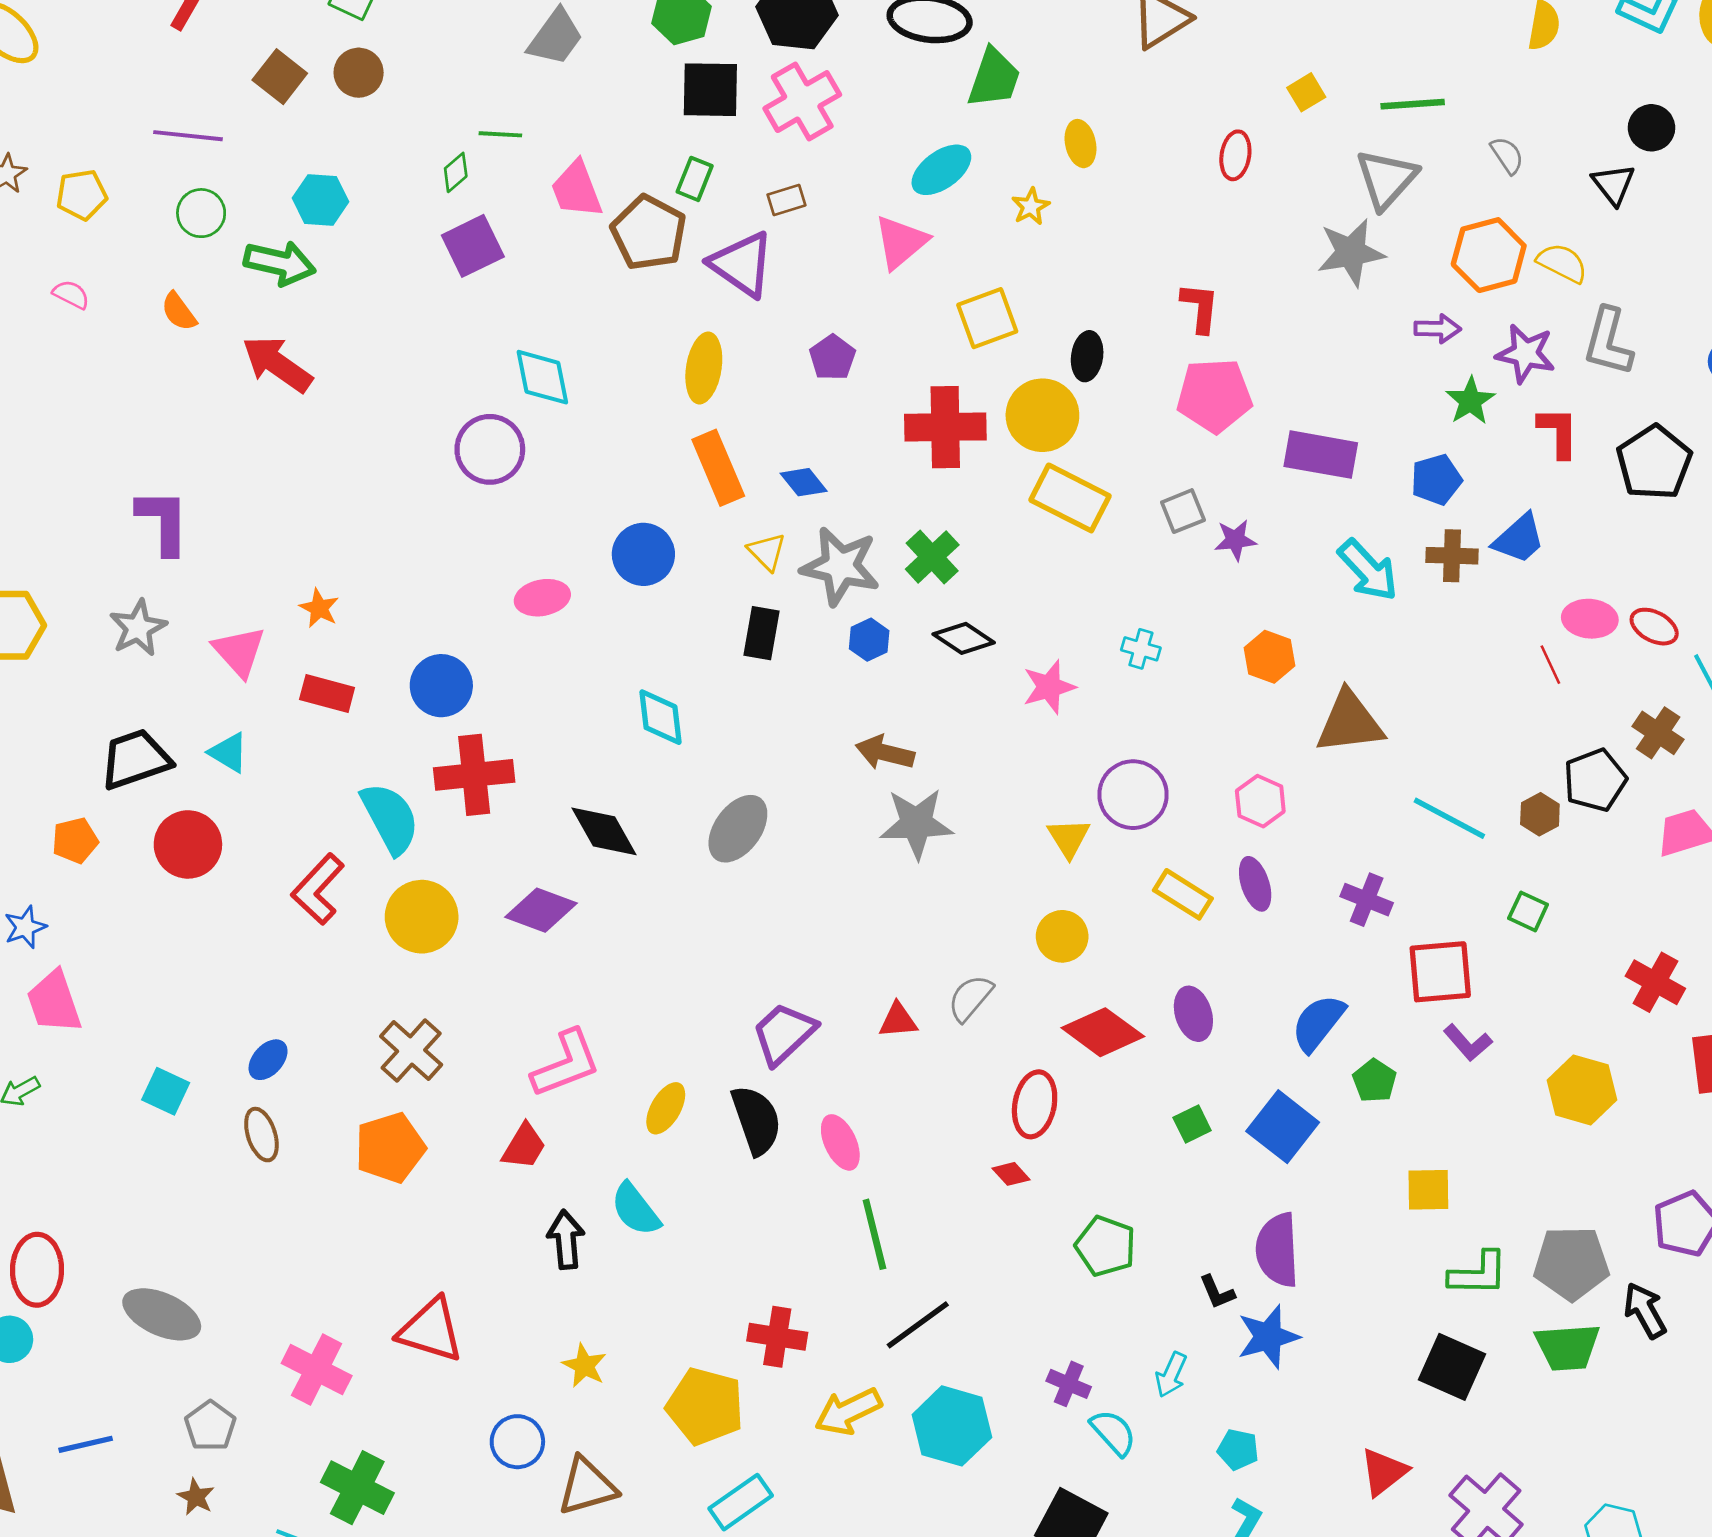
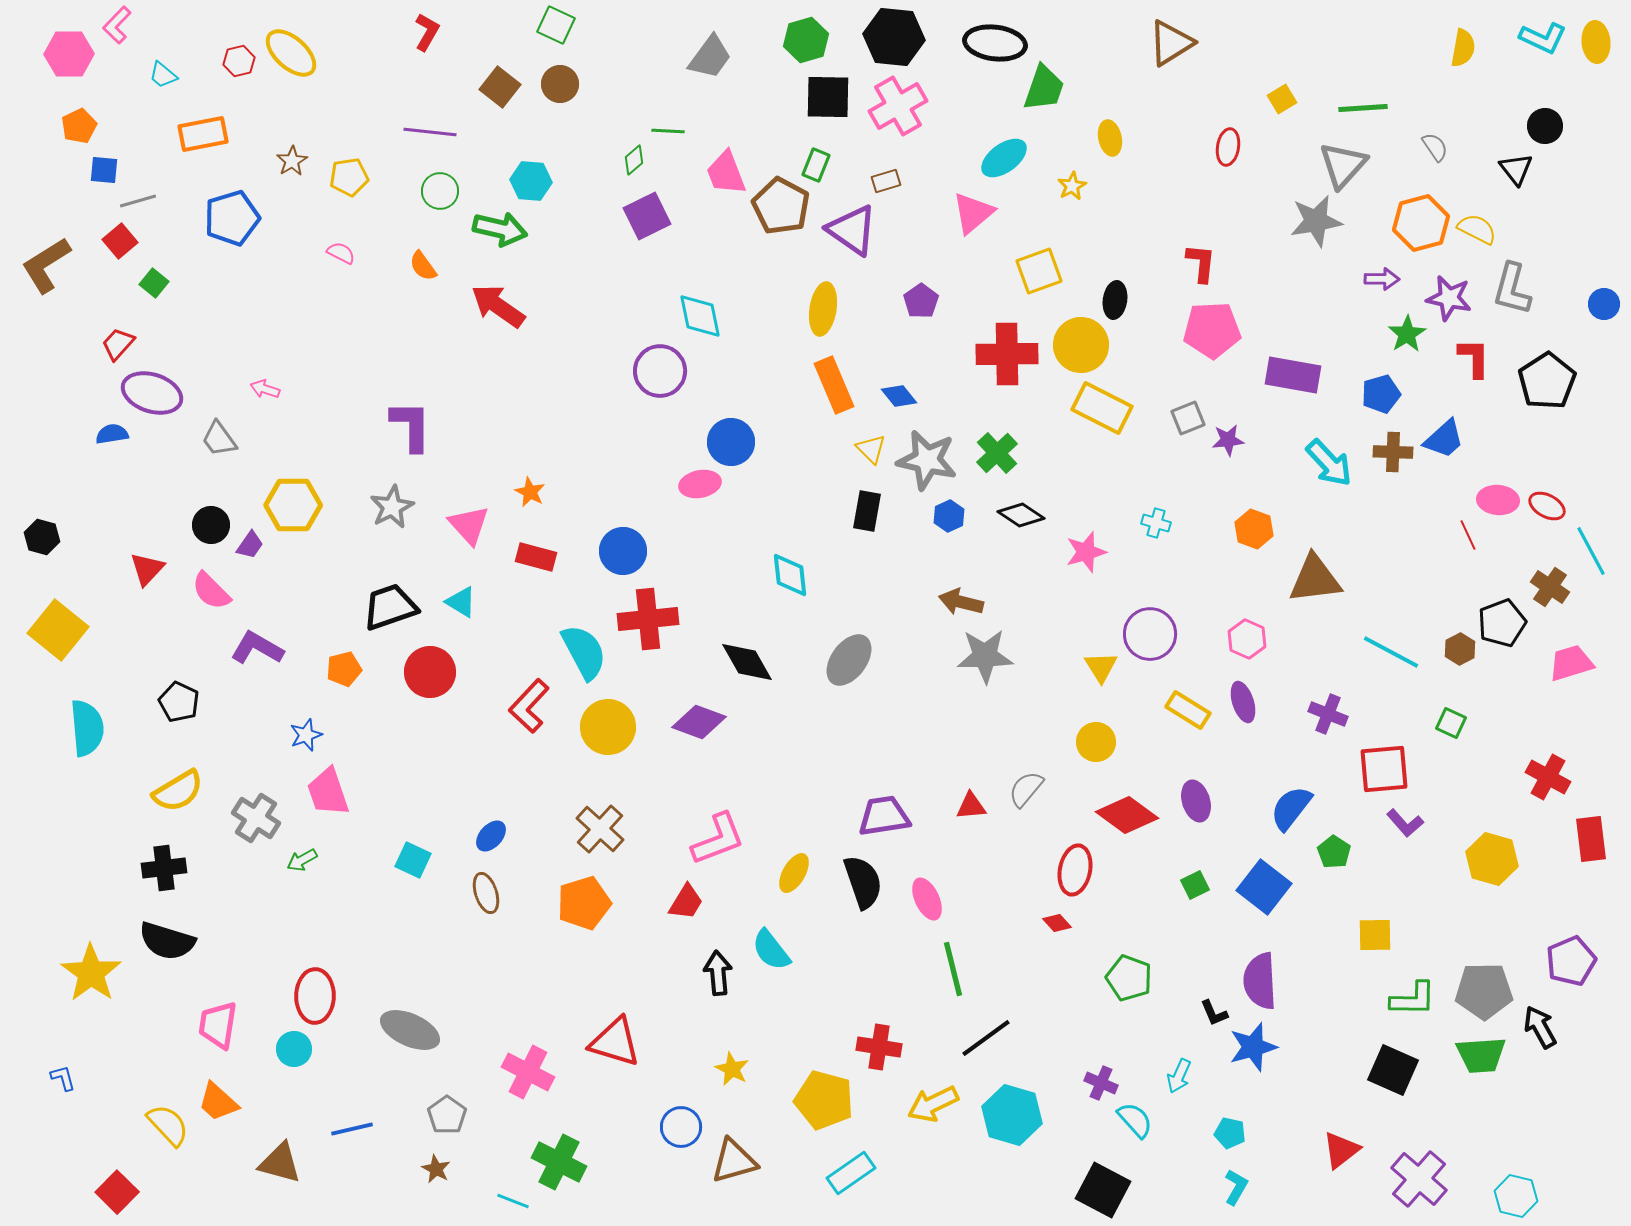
blue circle: (643, 554) -> (731, 442), moved
purple trapezoid: (784, 1033) -> (884, 816), turned 34

